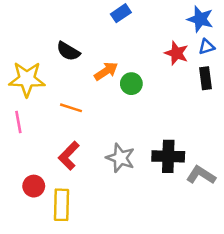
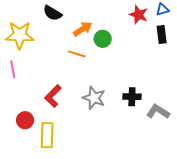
orange line: (71, 108) -> (77, 54), moved
black cross: (168, 156) -> (132, 97), size x0.7

